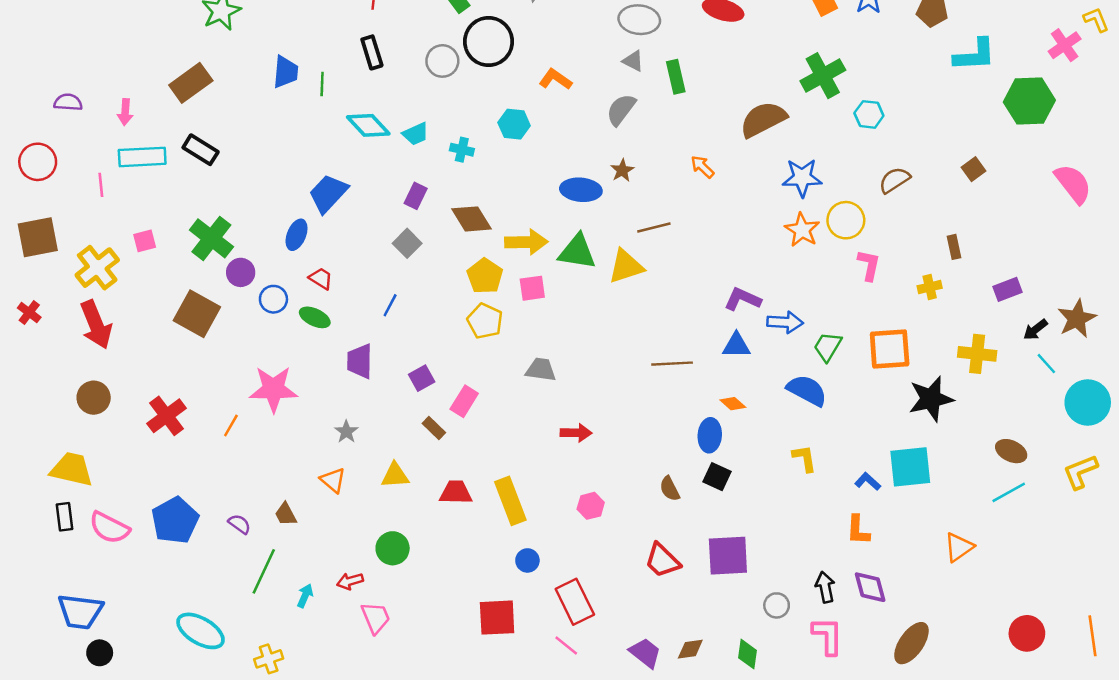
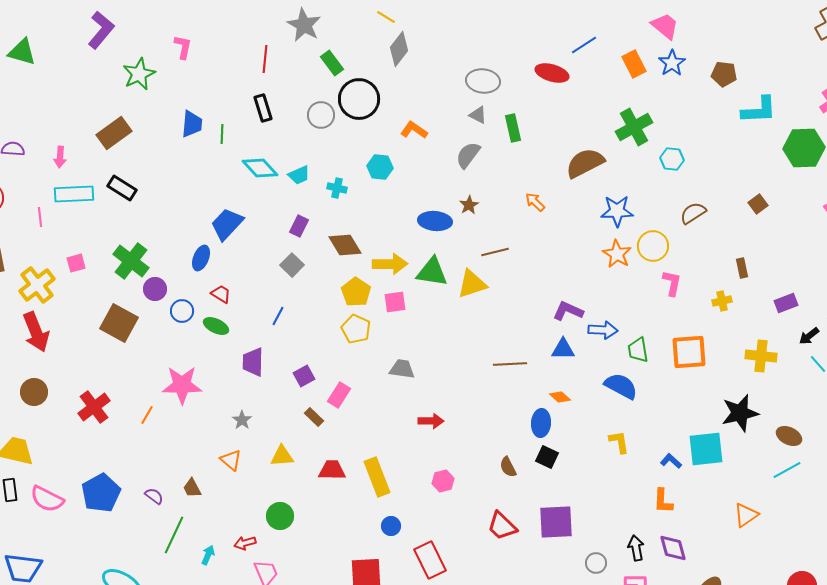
green trapezoid: (828, 347) -> (638, 350), turned -40
black star: (931, 399) -> (740, 413), moved

